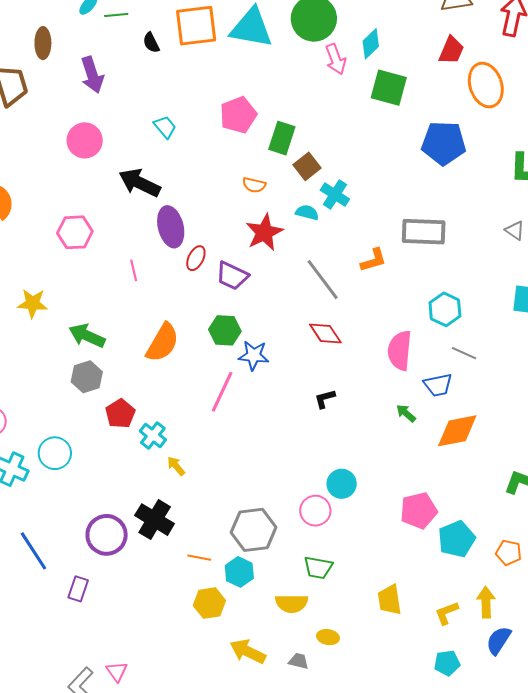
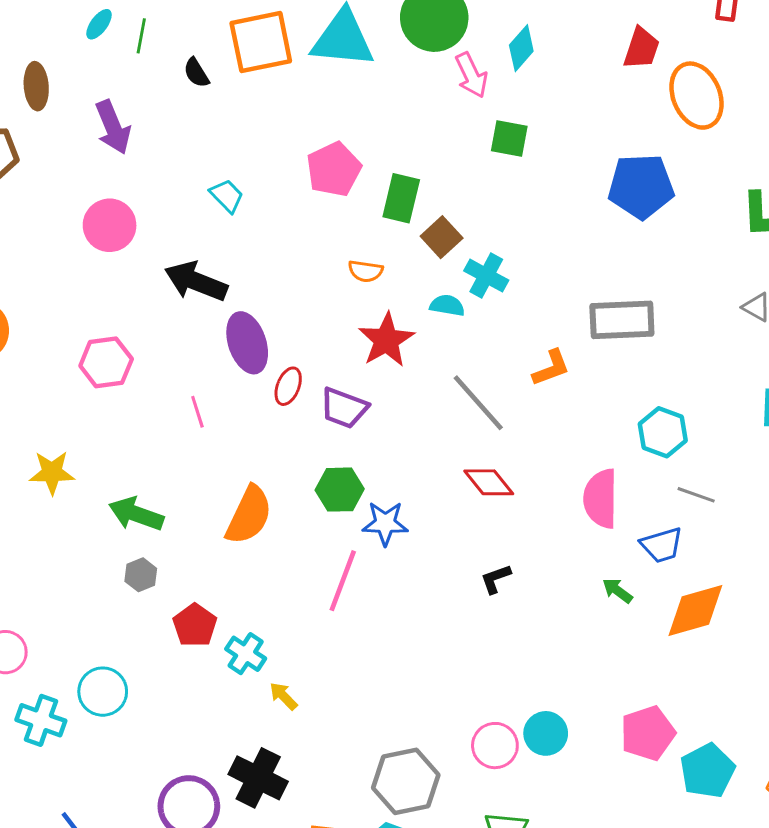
green line: (116, 15) -> (141, 36), turned -70
green square: (389, 88) -> (509, 139), moved, size x0.7
gray hexagon: (87, 377) -> (141, 575), size x0.7
cyan circle: (342, 484) -> (546, 733), moved

